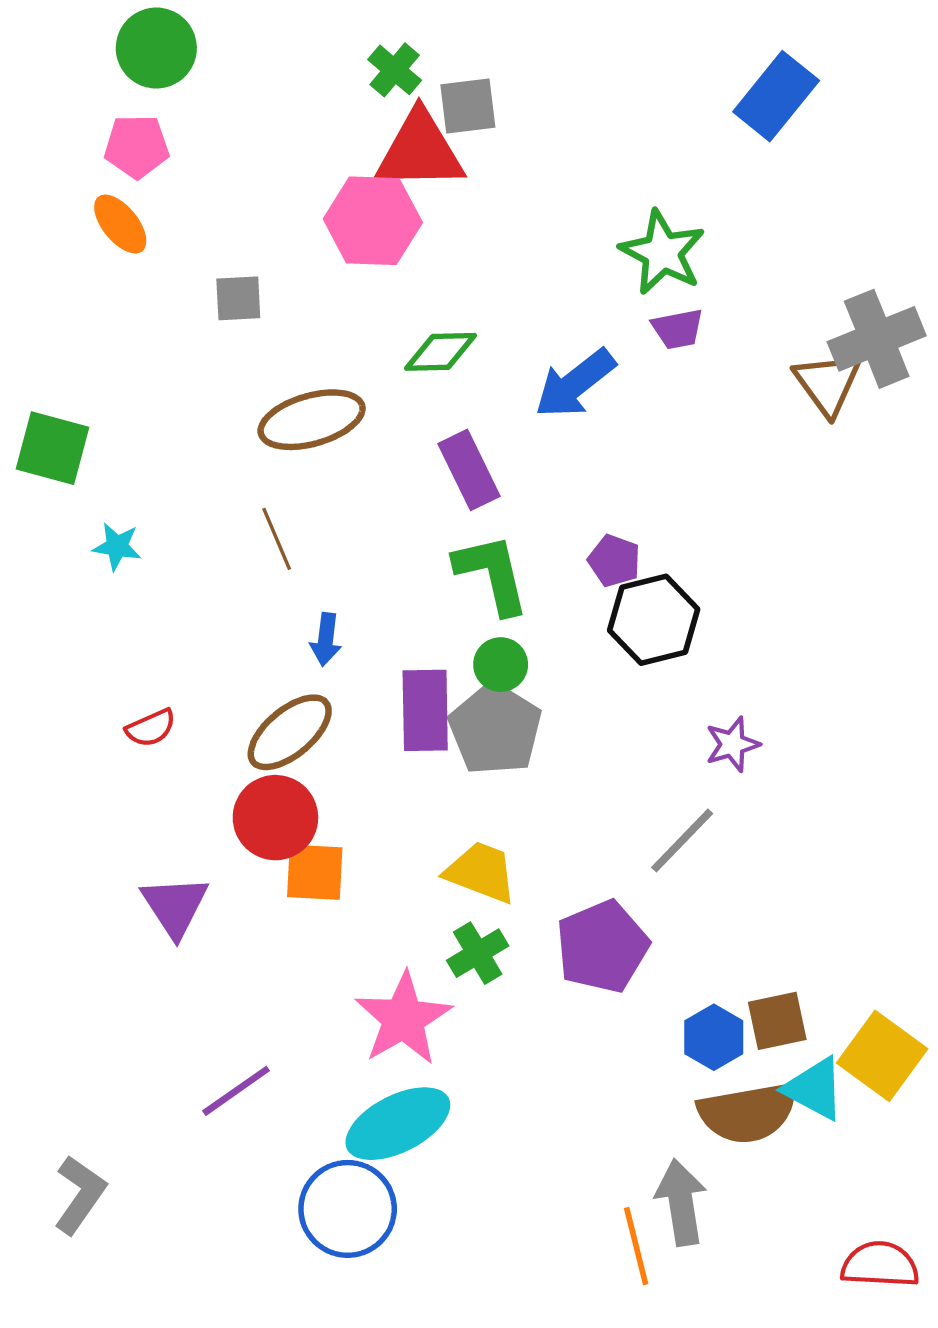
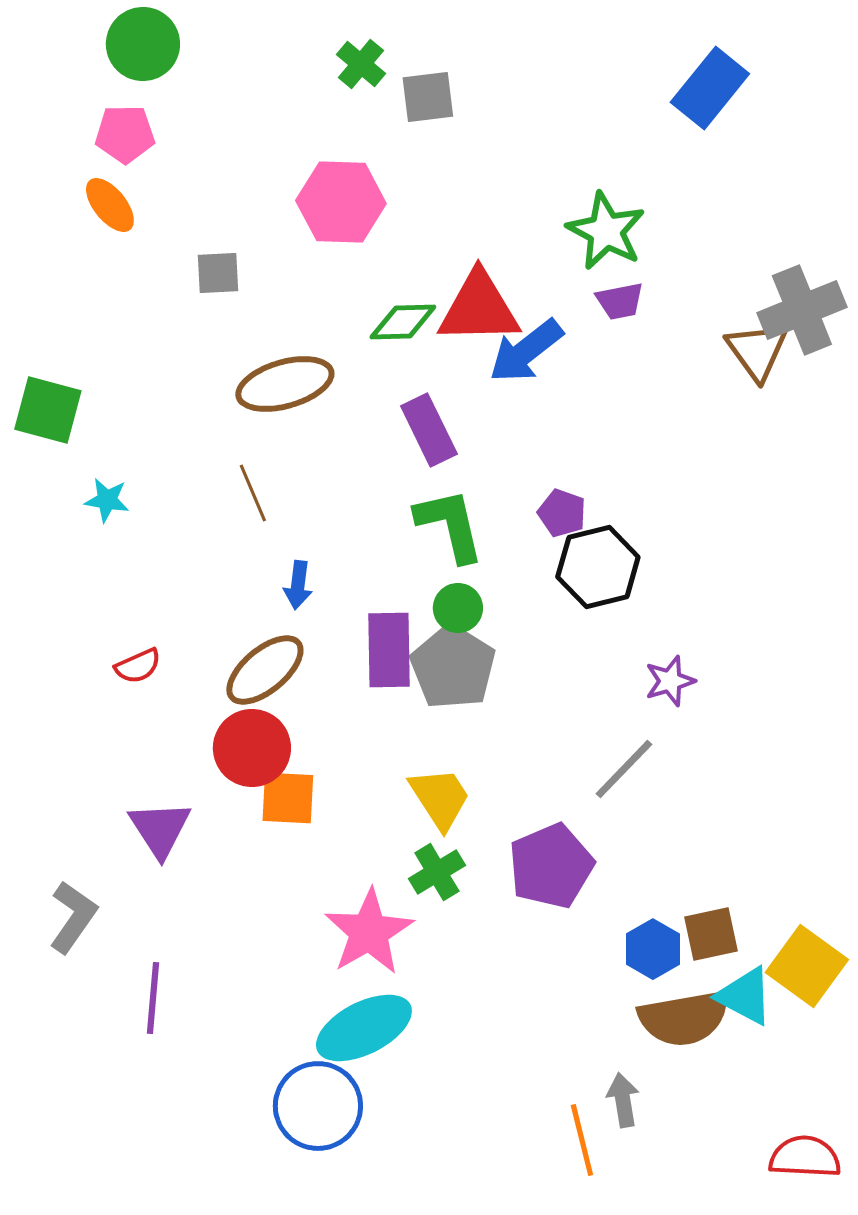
red triangle: (420, 151) -> (479, 308), moved
yellow trapezoid: (481, 872) -> (440, 798), turned 36
purple line: (236, 1091) -> (153, 998), moved, turned -50
gray L-shape: (80, 1195) -> (73, 917), moved
gray arrow: (681, 1202) -> (623, 1100), size x0.7

